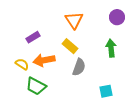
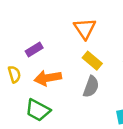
yellow rectangle: (70, 46) -> (92, 61), moved
yellow semicircle: (22, 64) -> (14, 74), moved, turned 40

